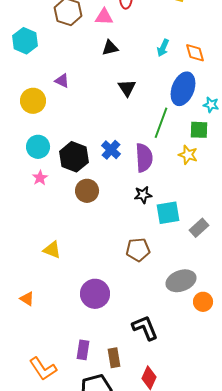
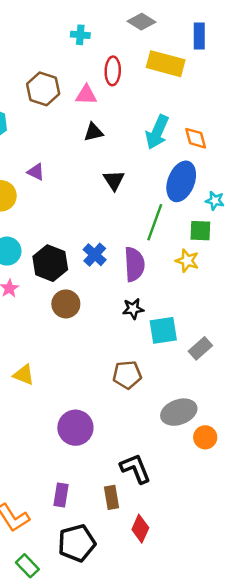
cyan arrow: (163, 48) -> (157, 132), size x1.6
brown rectangle: (114, 358) -> (111, 497), moved

